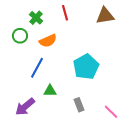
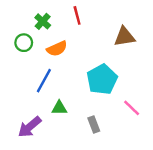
brown triangle: (105, 16) -> (125, 37), moved
pink line: (111, 112) -> (132, 108), moved

